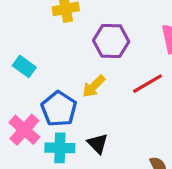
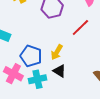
yellow arrow: (94, 86) -> (57, 52), moved

